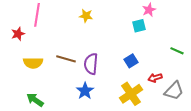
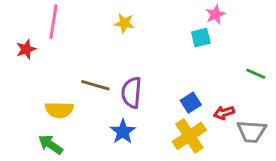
blue square: (131, 61) -> (191, 103), moved
yellow semicircle: (33, 63) -> (59, 110), moved
gray trapezoid: (174, 91) -> (251, 132), turned 50

